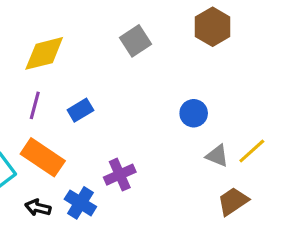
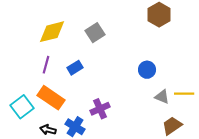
gray square: (135, 41) -> (95, 33), moved
yellow line: (252, 151) -> (184, 94), turned 42

